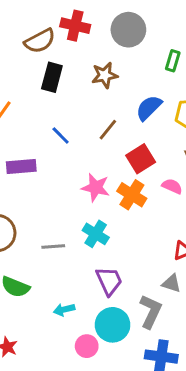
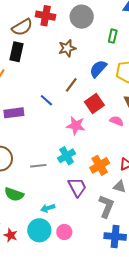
black rectangle: (52, 77) -> (16, 52), moved
blue line: (61, 135) -> (46, 100), moved
pink star: (96, 187) -> (76, 126), moved
orange cross: (132, 195) -> (100, 165), moved, turned 30
cyan cross: (96, 234) -> (67, 156), turned 30
cyan circle: (113, 325) -> (39, 230), moved

